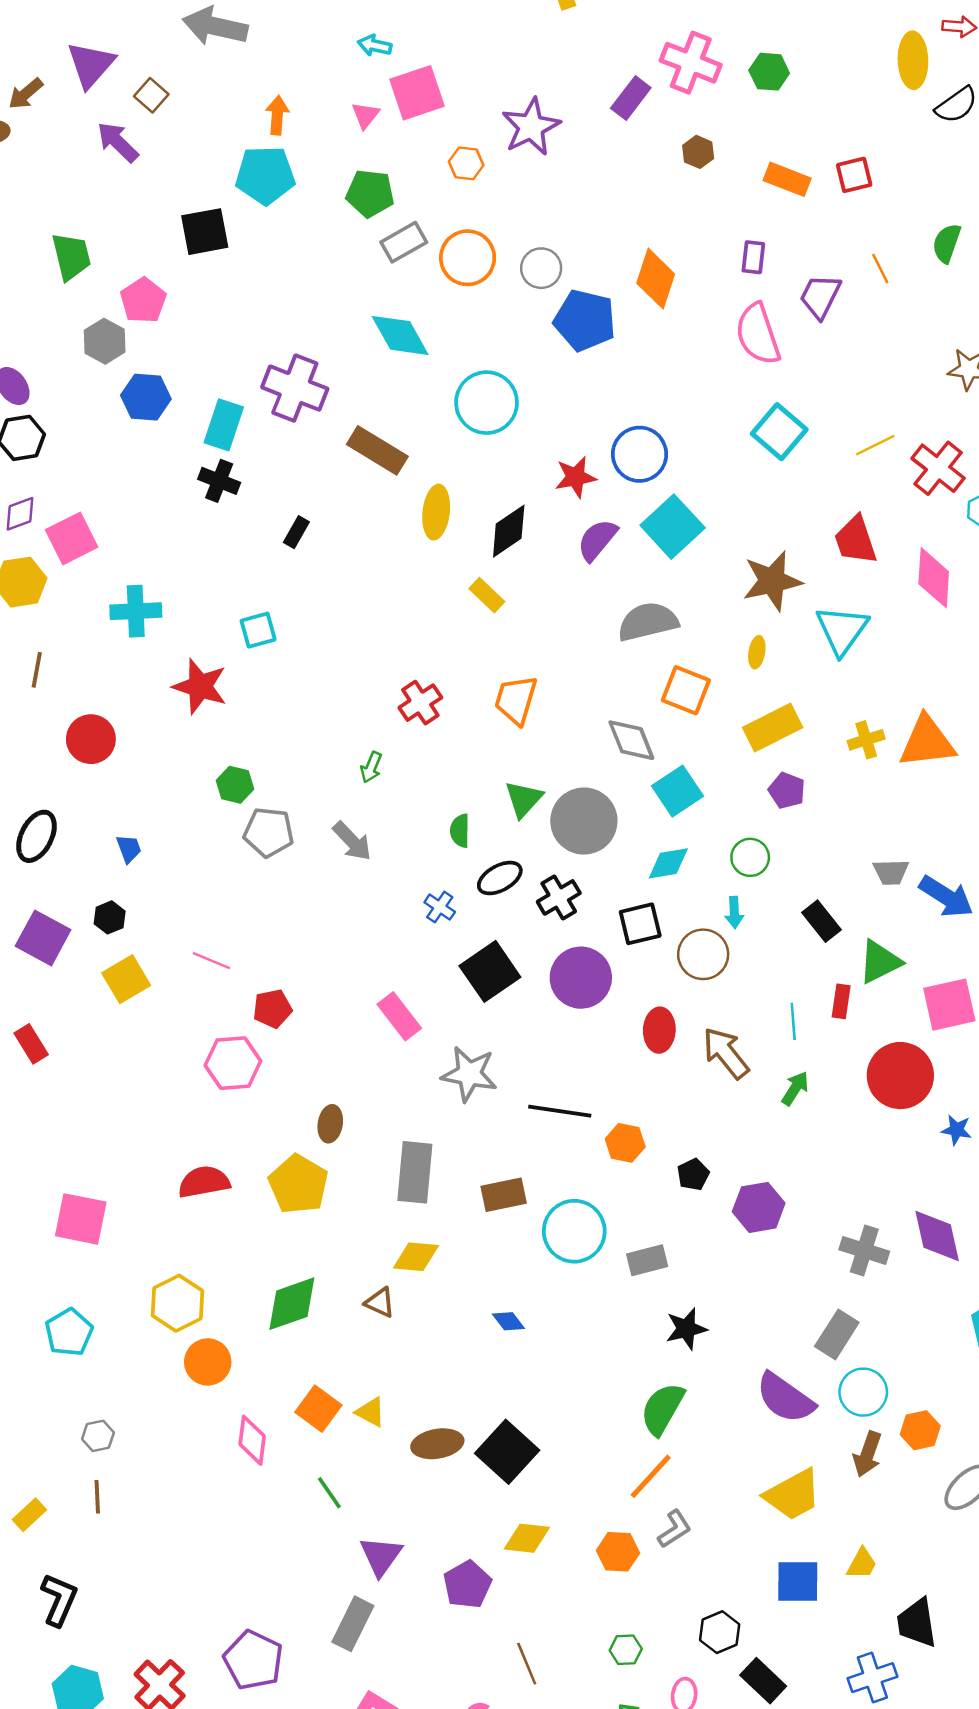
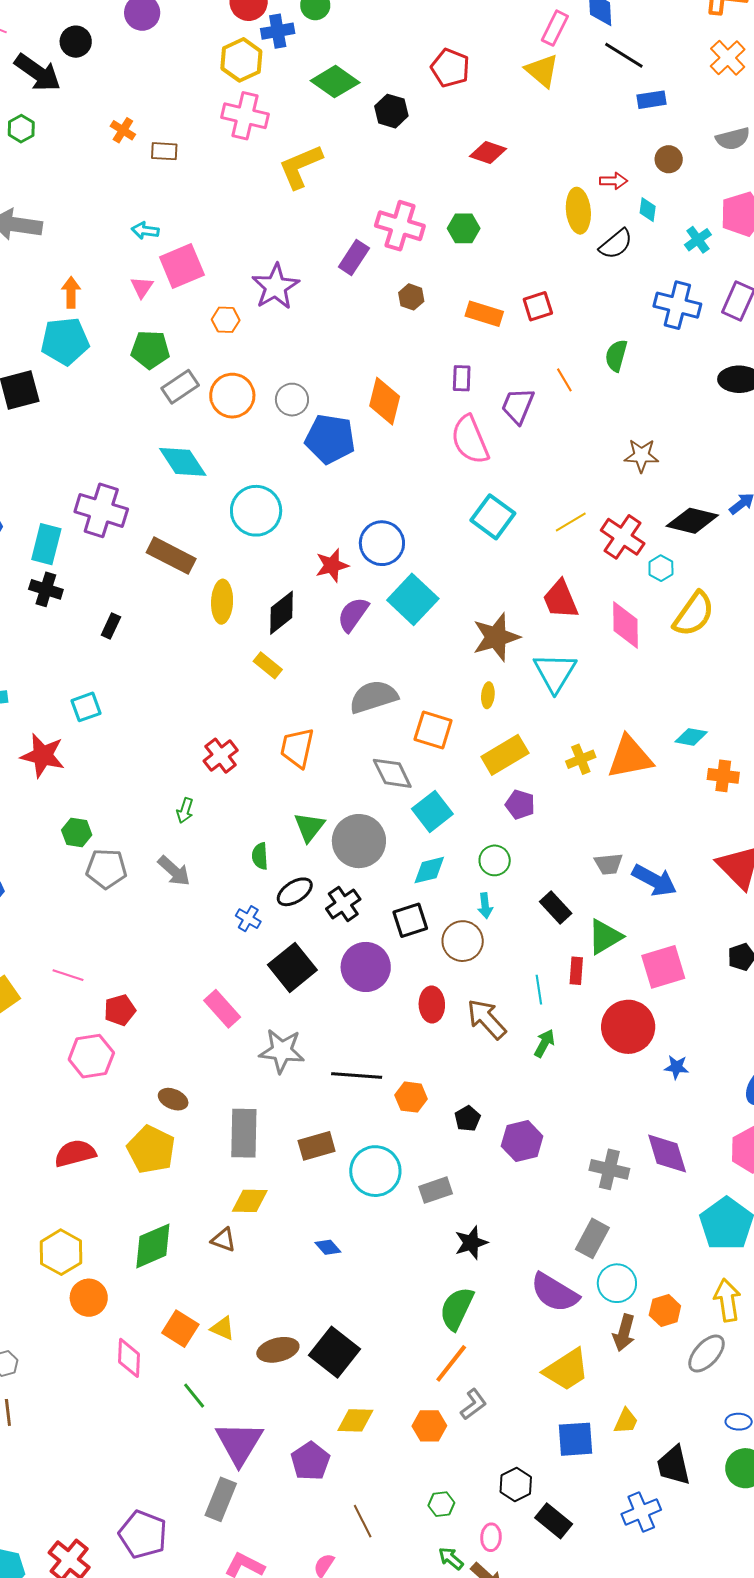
gray semicircle: (648, 622) -> (373, 697), moved
brown ellipse: (330, 1124) -> (173, 1099), turned -72
purple triangle: (381, 1556) -> (239, 1443), size x1.4

